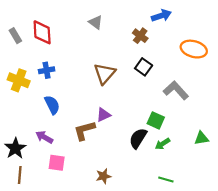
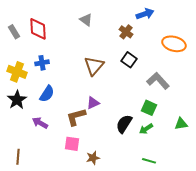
blue semicircle: (52, 105) -> (47, 94), turned 60
green square: (156, 120) -> (149, 108), moved
black star: (15, 148) -> (17, 100), moved
pink square: (57, 163) -> (72, 144), moved

